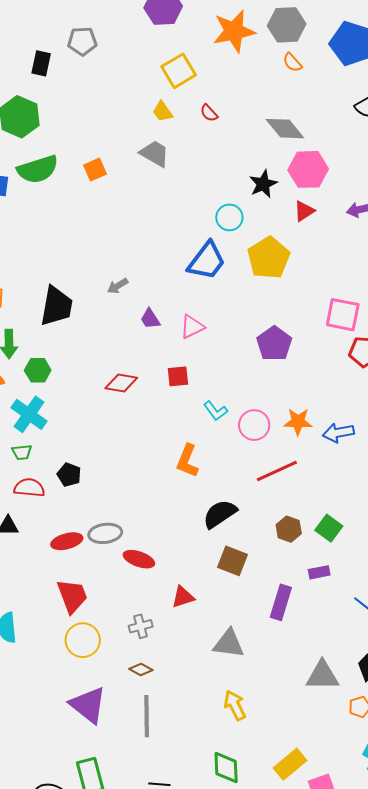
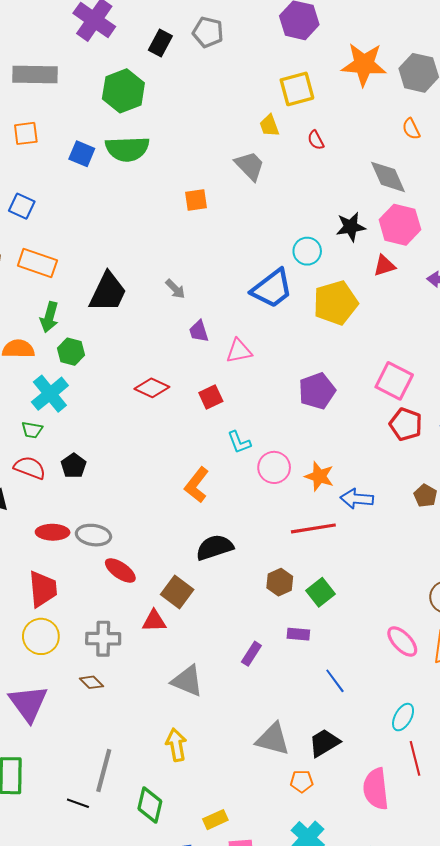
orange semicircle: (292, 62) -> (411, 129), moved
orange square: (95, 170) -> (196, 200), moved
gray arrow: (118, 286) -> (175, 289), turned -120
red square: (178, 376) -> (211, 397), turned -35
red line: (277, 471) -> (313, 528), moved
brown square: (233, 561) -> (177, 592), moved
purple rectangle: (281, 602) -> (251, 654), size x0.7
gray cross: (141, 626) -> (103, 639), size x1.4
gray line: (147, 716) -> (104, 771), moved
yellow rectangle: (290, 764) -> (215, 820), size x0.7

